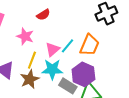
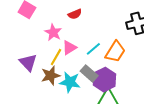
pink triangle: (53, 49) -> (69, 48), moved
cyan star: (52, 69) -> (70, 82), moved
gray rectangle: (68, 86) -> (89, 73), moved

